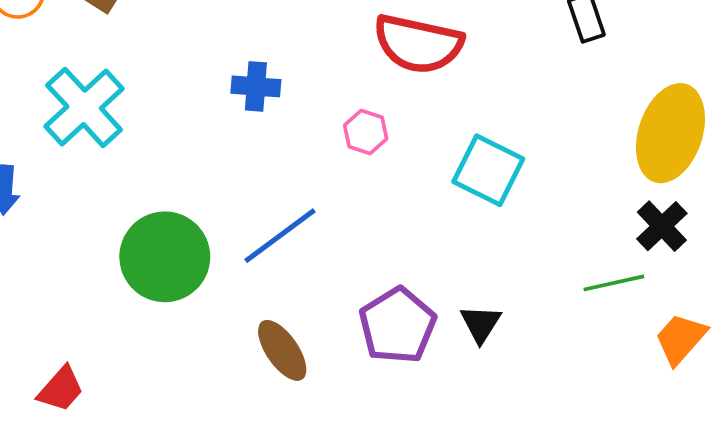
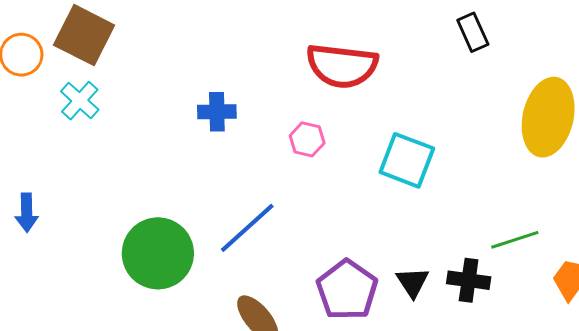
cyan cross: (84, 107) -> (80, 101), moved, size x0.6
black cross: (662, 226) -> (469, 280), moved, turned -33

